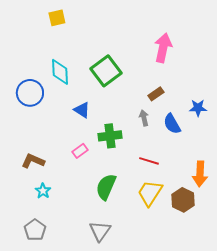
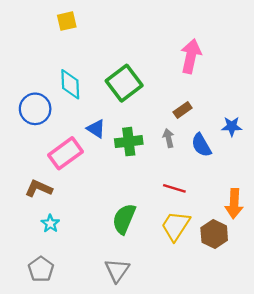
green cross: (110, 136) -> (129, 142), moved
pink rectangle: (80, 151) -> (66, 153), moved, size x1.8

